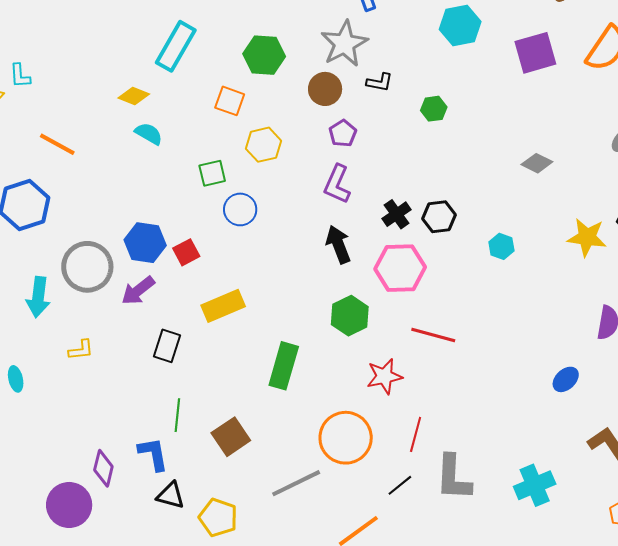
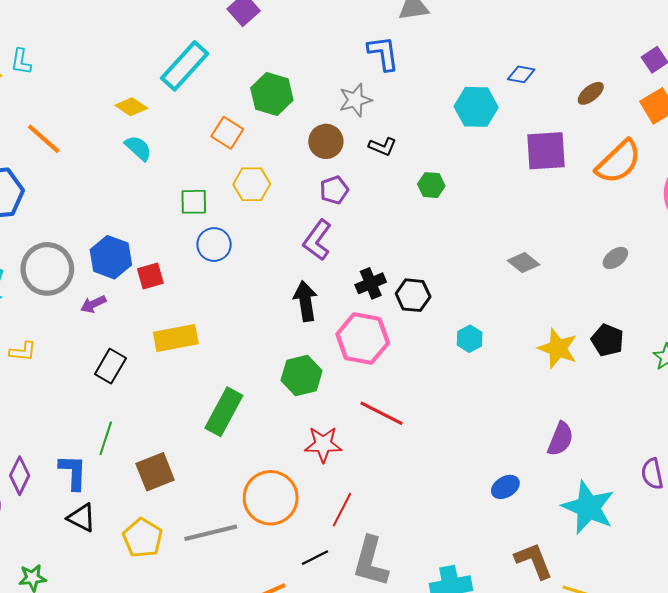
gray star: (344, 44) -> (355, 100), size x0.7
purple arrow: (138, 291) -> (93, 304), size x0.7
yellow pentagon: (218, 517) -> (143, 538), moved

